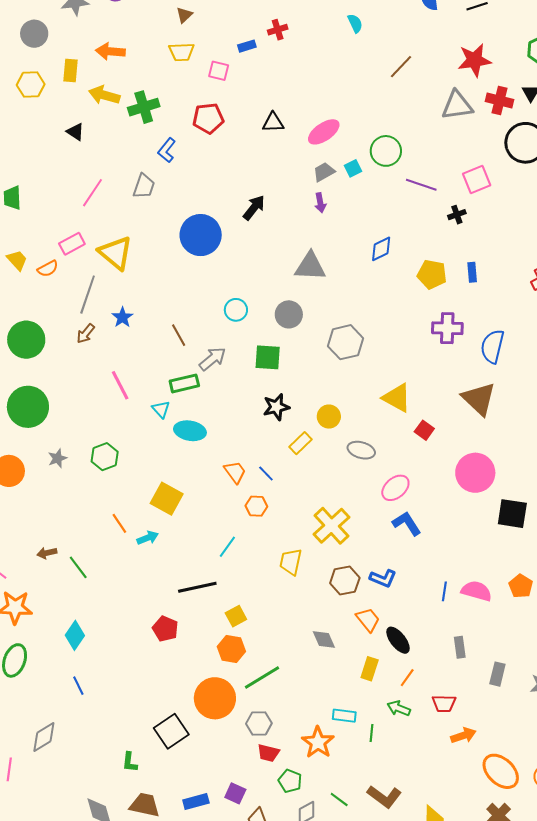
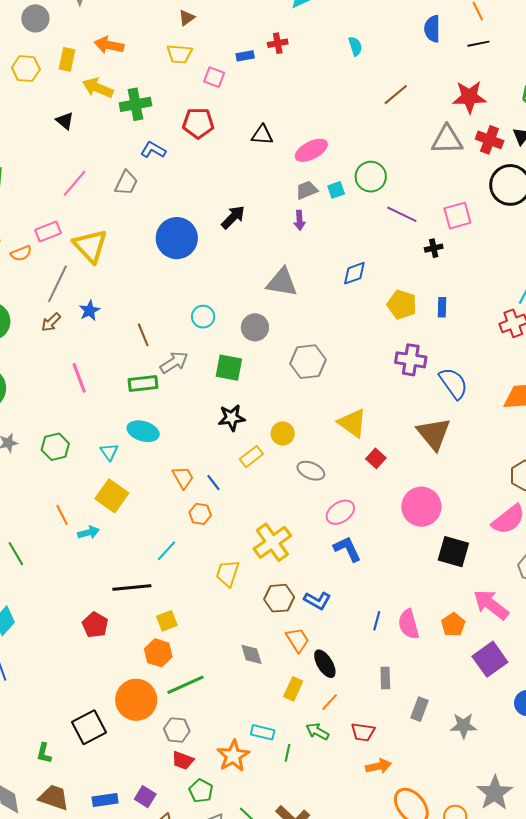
blue L-shape: (167, 150) -> (153, 150), turned 75
blue semicircle: (492, 346) -> (453, 383), turned 124
cyan triangle: (161, 409) -> (109, 452), moved
pink semicircle: (477, 591) -> (409, 624), turned -128

